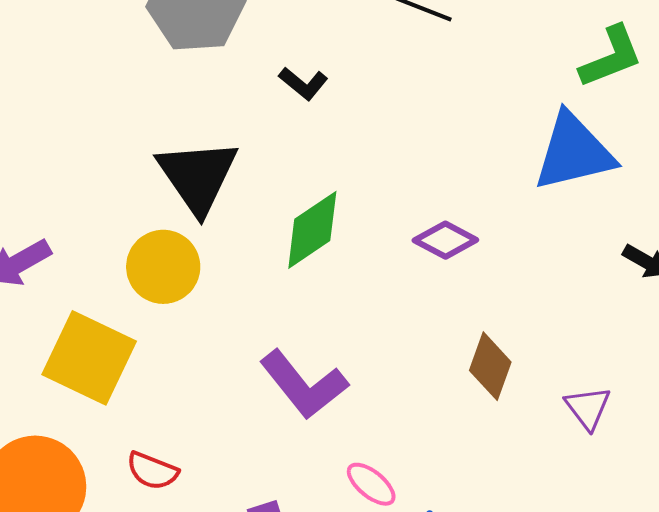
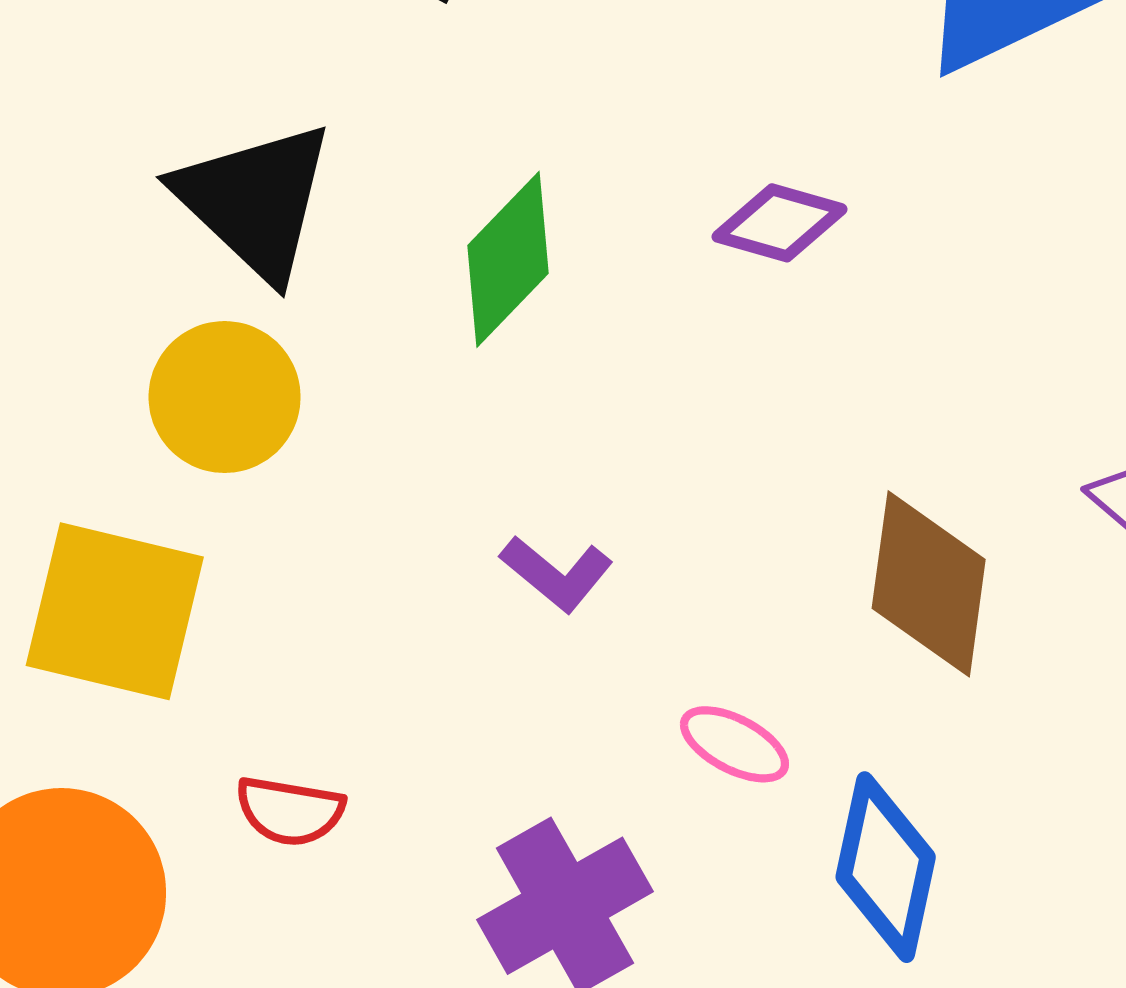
brown diamond: (490, 366) -> (929, 584), moved, size x1.4
purple L-shape: (304, 385) -> (557, 573), size x0.6

